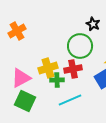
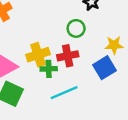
green circle: (80, 46) -> (76, 28), size x0.6

